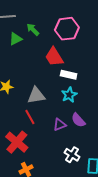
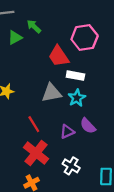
pink hexagon: (67, 29) -> (85, 37), moved
gray triangle: (36, 95) -> (52, 93), moved
red cross: (17, 142) -> (36, 153), moved
white cross: (72, 155) -> (71, 166), moved

